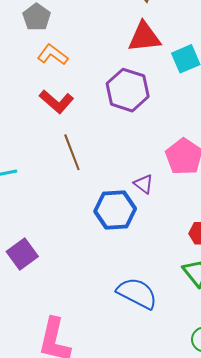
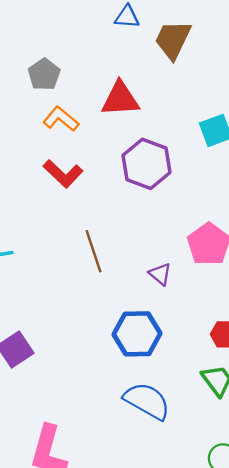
red triangle: (144, 37) -> (120, 99), moved
brown line: (72, 152) -> (93, 251), moved
blue hexagon: (115, 210) -> (137, 334), moved

